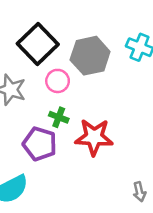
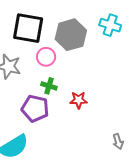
black square: (38, 44) -> (28, 28), turned -32
red star: (94, 137) -> (78, 100), size x0.6

